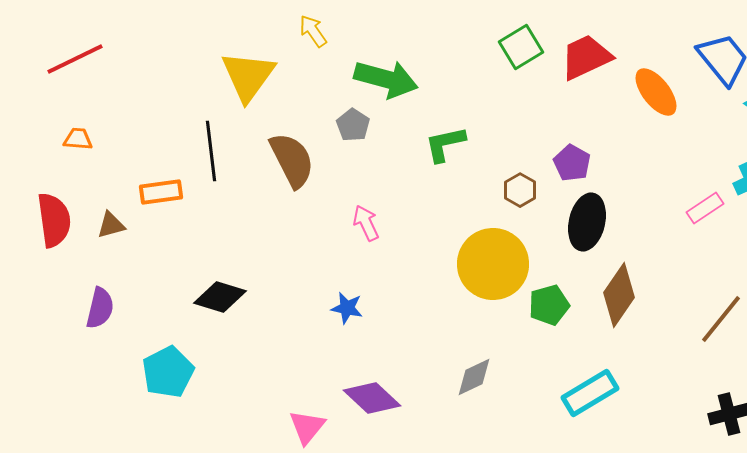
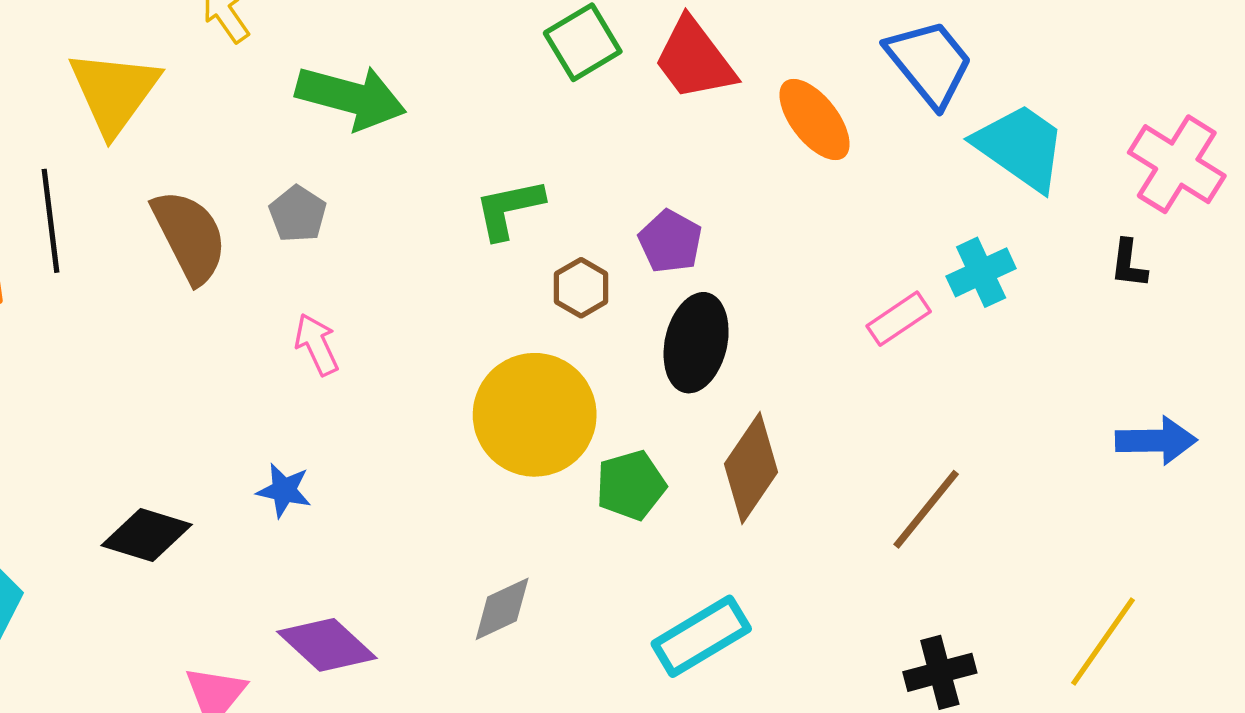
red trapezoid: (586, 57) -> (694, 59), turned -102
gray pentagon: (353, 125) -> (298, 214), moved
green L-shape: (445, 144) -> (509, 209), moved
black diamond: (220, 297) -> (147, 535), moved

